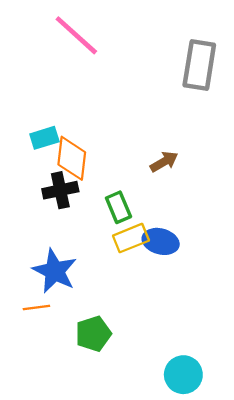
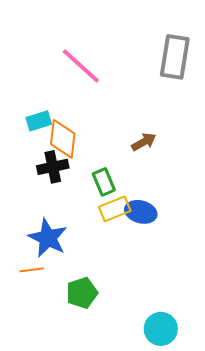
pink line: (76, 35) -> (81, 66), moved

